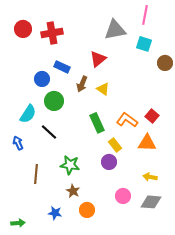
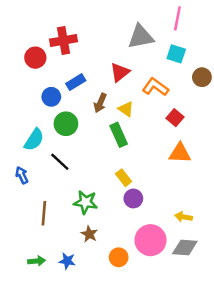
red circle: (23, 29) -> (35, 58), moved
blue rectangle: (62, 67) -> (76, 82), turned -56
red square: (152, 116) -> (175, 118), moved
orange L-shape: (127, 120) -> (155, 87), moved
green rectangle: (97, 123) -> (119, 135), moved
orange triangle: (147, 143) -> (180, 153), moved
yellow rectangle: (115, 145) -> (124, 178), moved
pink circle: (123, 196) -> (150, 240), size x1.6
orange circle: (87, 210) -> (119, 257), moved
green arrow: (18, 223) -> (37, 261), moved

